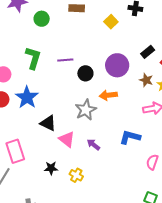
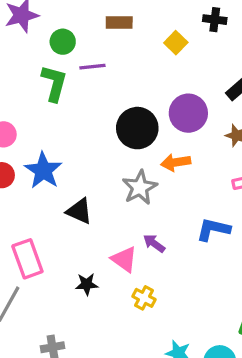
green L-shape: (33, 58) -> (54, 83), moved
purple line: (65, 60) -> (92, 67), moved
black circle: (85, 73) -> (137, 128), size x1.6
pink triangle: (67, 139) -> (124, 259), moved
yellow cross: (76, 175) -> (144, 298), moved

